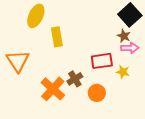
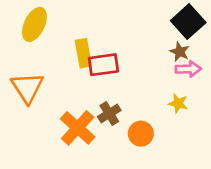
yellow ellipse: (36, 16) -> (34, 24), moved
red rectangle: (102, 61) -> (103, 65), moved

